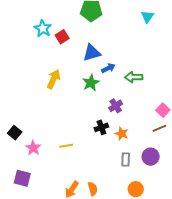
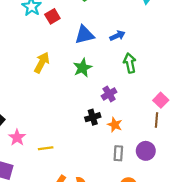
blue arrow: (108, 68) -> (117, 36), moved
green arrow: (134, 77) -> (130, 63), turned 78
brown line: (160, 128) -> (157, 120), turned -64
yellow line: (66, 146) -> (46, 148), moved

